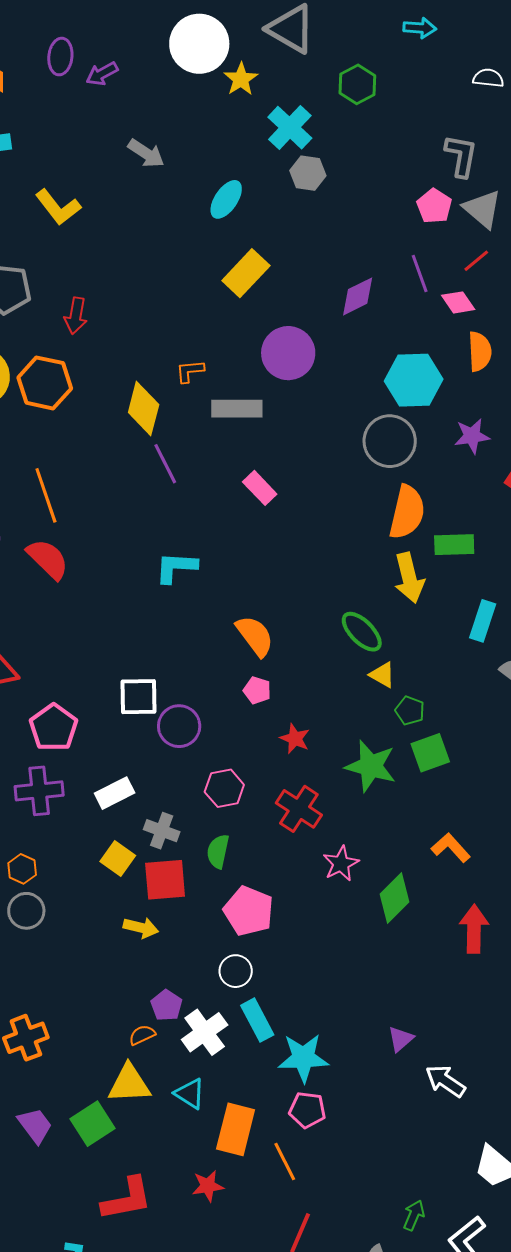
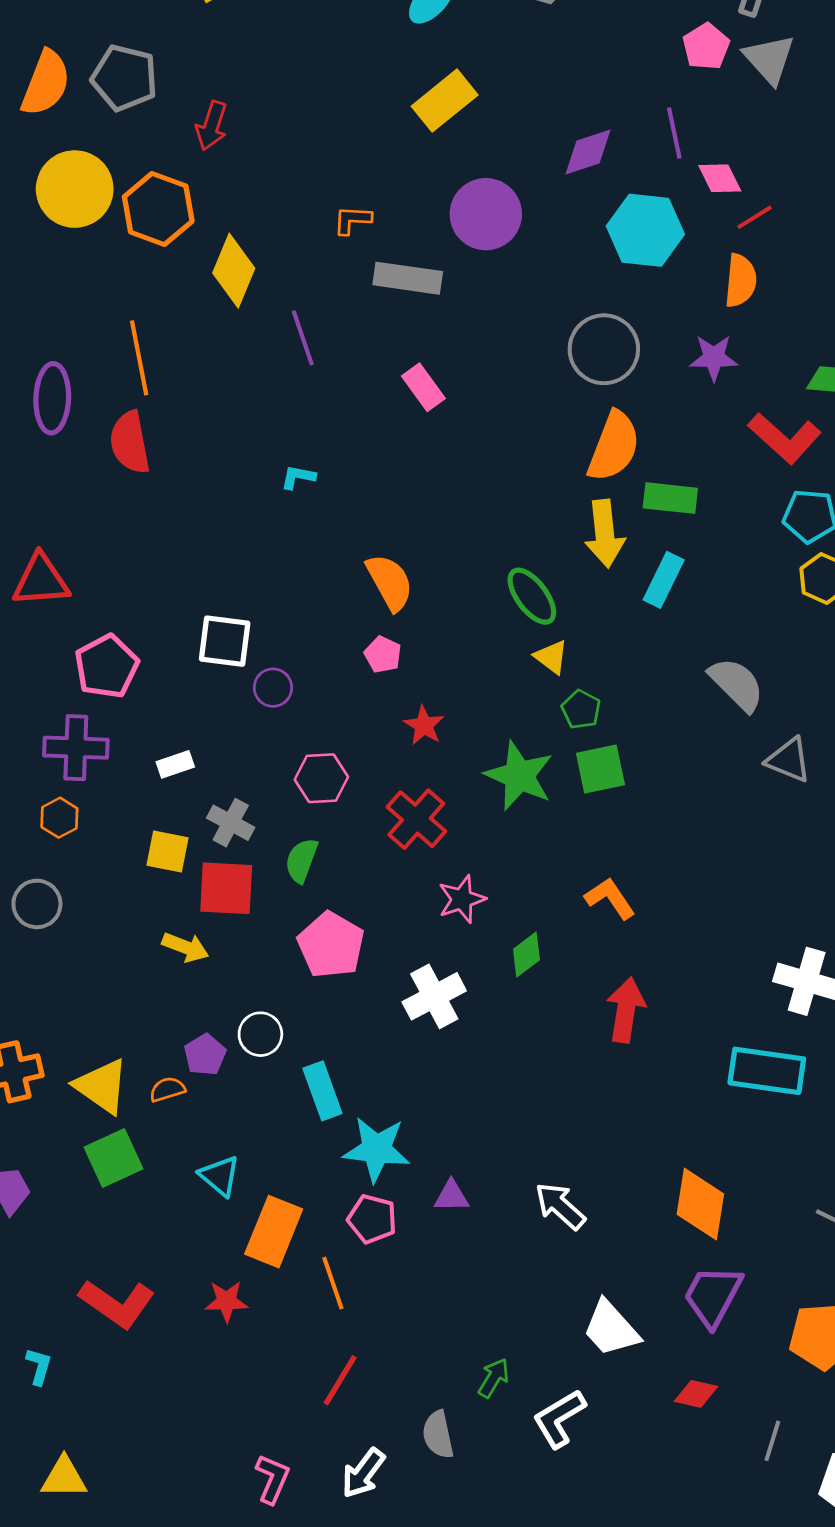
red line: (476, 261) -> (755, 217), moved
orange semicircle: (480, 351) -> (741, 281), moved
cyan hexagon: (414, 380) -> (645, 230), moved
yellow diamond: (144, 409) -> (234, 271), moved
red semicircle: (48, 559) -> (130, 442), turned -153
cyan L-shape: (176, 567) -> (298, 477), size x0.6
cyan rectangle: (483, 621) -> (664, 580), moved
purple circle: (179, 726) -> (273, 688), size x0.7
white rectangle: (115, 793) -> (175, 764), size x0.7
yellow square: (118, 858) -> (167, 851), turned -32
orange hexagon: (22, 869) -> (59, 818), moved
green diamond: (394, 898) -> (526, 955), size x0.7
white circle: (236, 971) -> (260, 1034), moved
white cross: (205, 1032) -> (434, 996), moved
purple triangle: (401, 1039) -> (452, 1196), moved, turned 32
yellow triangle: (129, 1084) -> (102, 1086), moved, turned 30
green square: (93, 1124) -> (114, 1158), moved
red L-shape: (127, 1199) -> (117, 1304), turned 38

